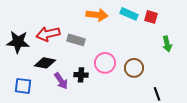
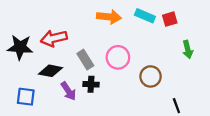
red square: (151, 17) -> (170, 19), turned -32
gray rectangle: (76, 40) -> (85, 60), moved, turned 42
pink circle: (105, 63) -> (118, 57), moved

